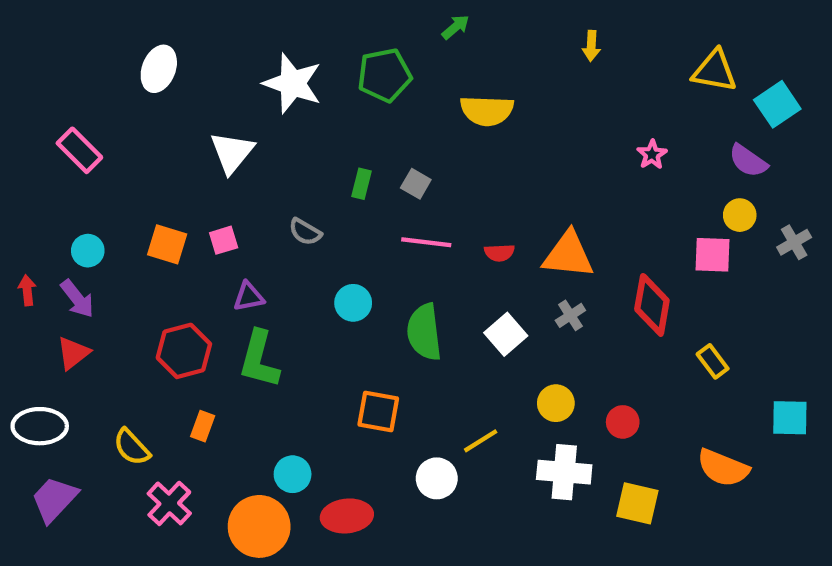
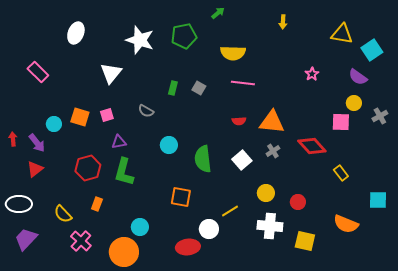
pink line: (426, 242) -> (243, 83), moved
cyan circle: (88, 251) -> (54, 124), moved
red diamond: (652, 305) -> (312, 146), turned -52
red ellipse: (347, 516) -> (188, 247), moved

